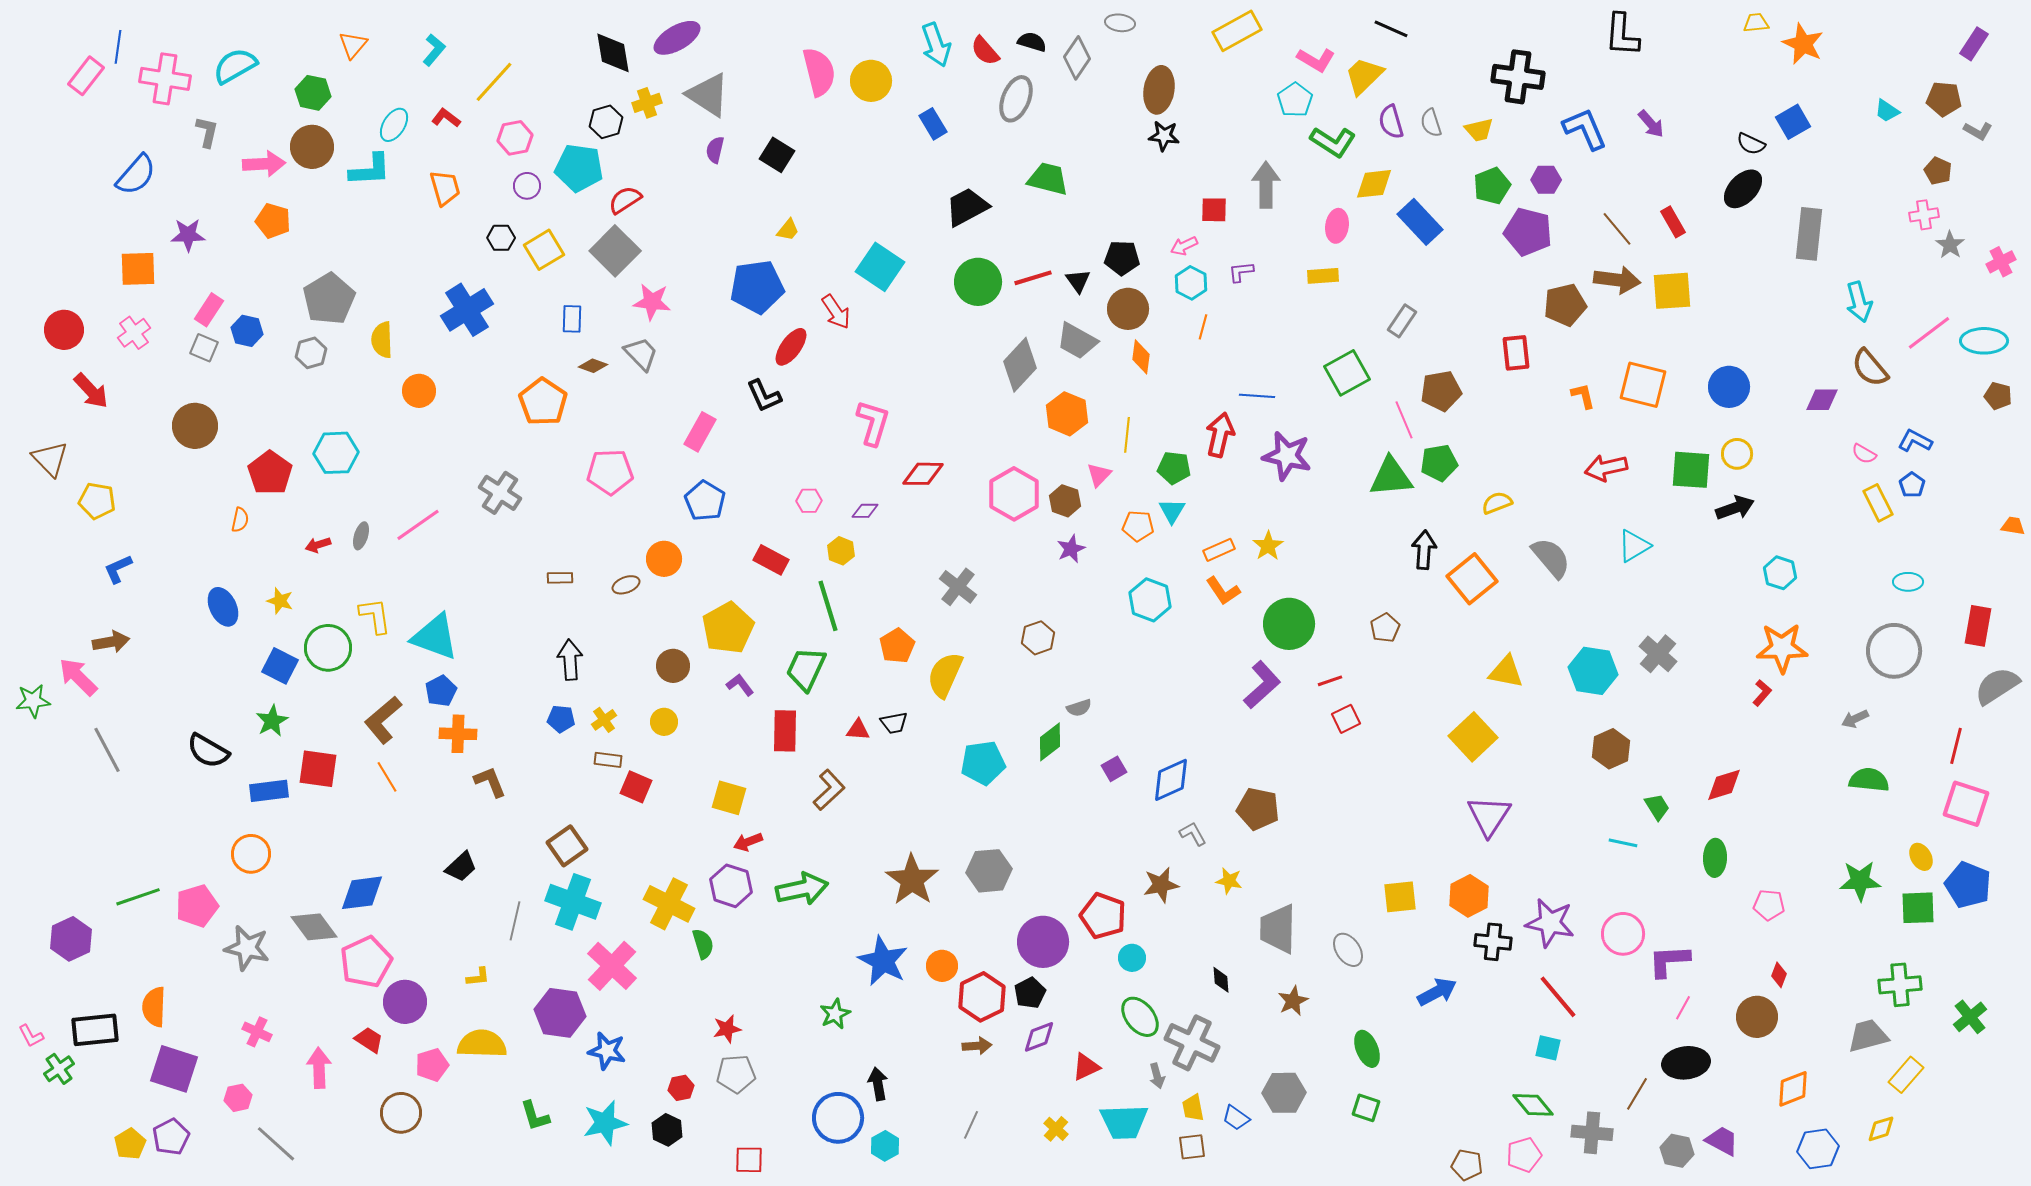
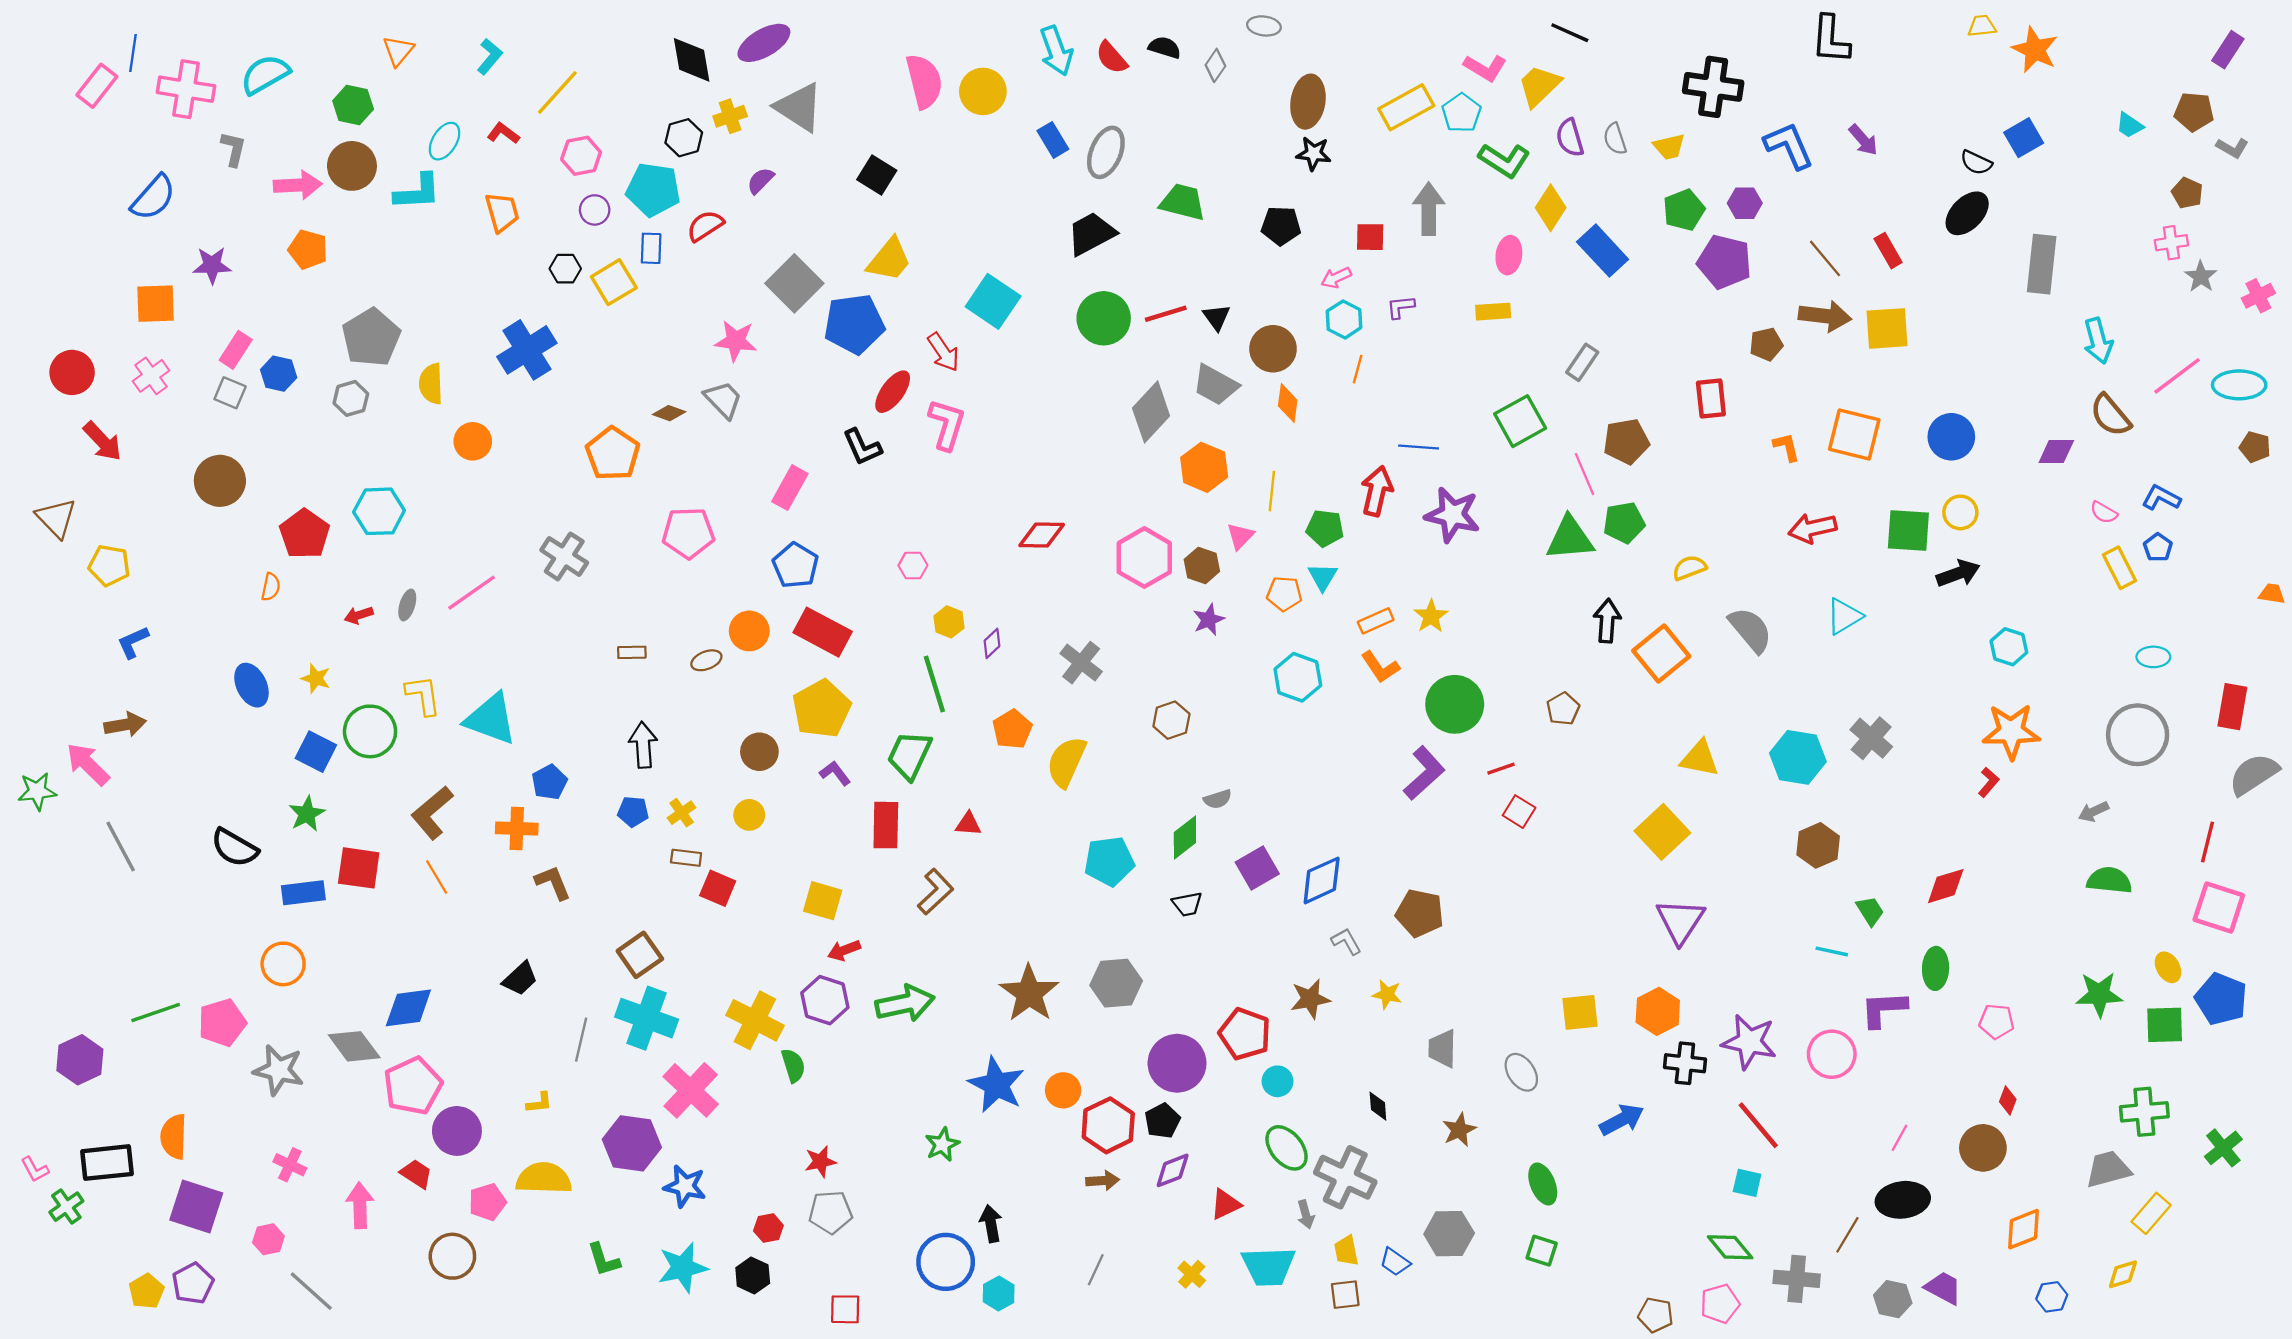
yellow rectangle: (1237, 31) -> (1406, 107), moved
gray diamond: (1077, 58) -> (1215, 65), size x0.7
gray ellipse: (1016, 99) -> (1106, 152), moved
purple semicircle: (715, 150) -> (761, 181), moved, turned 32
yellow diamond: (1374, 184) -> (1551, 208), turned -51
yellow trapezoid: (788, 230) -> (889, 260), size x1.8
gray square: (615, 251) -> (794, 283), moved
black pentagon: (1122, 258) -> (1281, 226), moved
brown pentagon: (1565, 305) -> (1766, 344), size x0.7
blue rectangle: (572, 319) -> (651, 248), moved
pink L-shape: (873, 423) -> (947, 424), moved
purple diamond: (865, 511) -> (992, 643), moved, turned -44
red rectangle: (771, 560) -> (823, 632), moved, size x1.4
blue pentagon: (441, 691) -> (549, 782), moved
red square: (1346, 719) -> (1519, 812), turned -32
black trapezoid: (894, 723) -> (1187, 904), moved
purple square: (1114, 769) -> (1257, 868), size x1.5
gray trapezoid: (1278, 929) -> (1442, 1049), size x0.7
purple L-shape: (1669, 961) -> (1884, 1009), moved
blue hexagon: (1818, 1149) -> (2052, 1297), size x0.7

